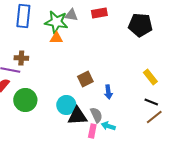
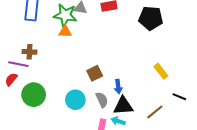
black line: (151, 102) -> (179, 97), moved
gray semicircle: (96, 115) -> (102, 100), moved
black triangle: (77, 116) -> (123, 106), moved
brown line: (154, 117) -> (155, 112), moved

